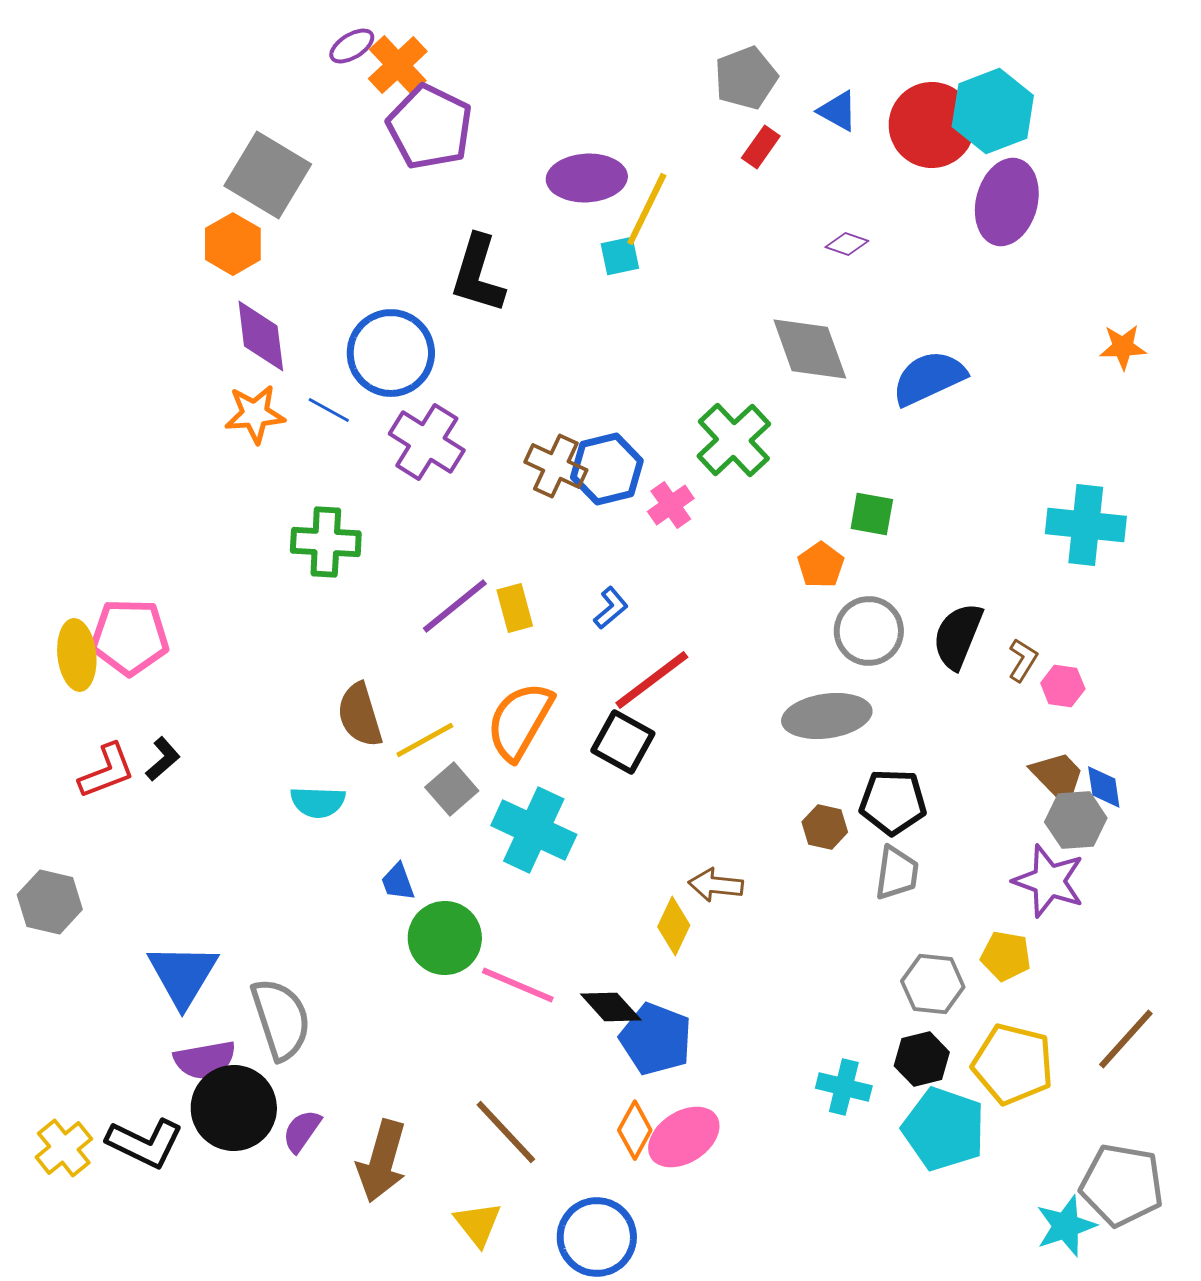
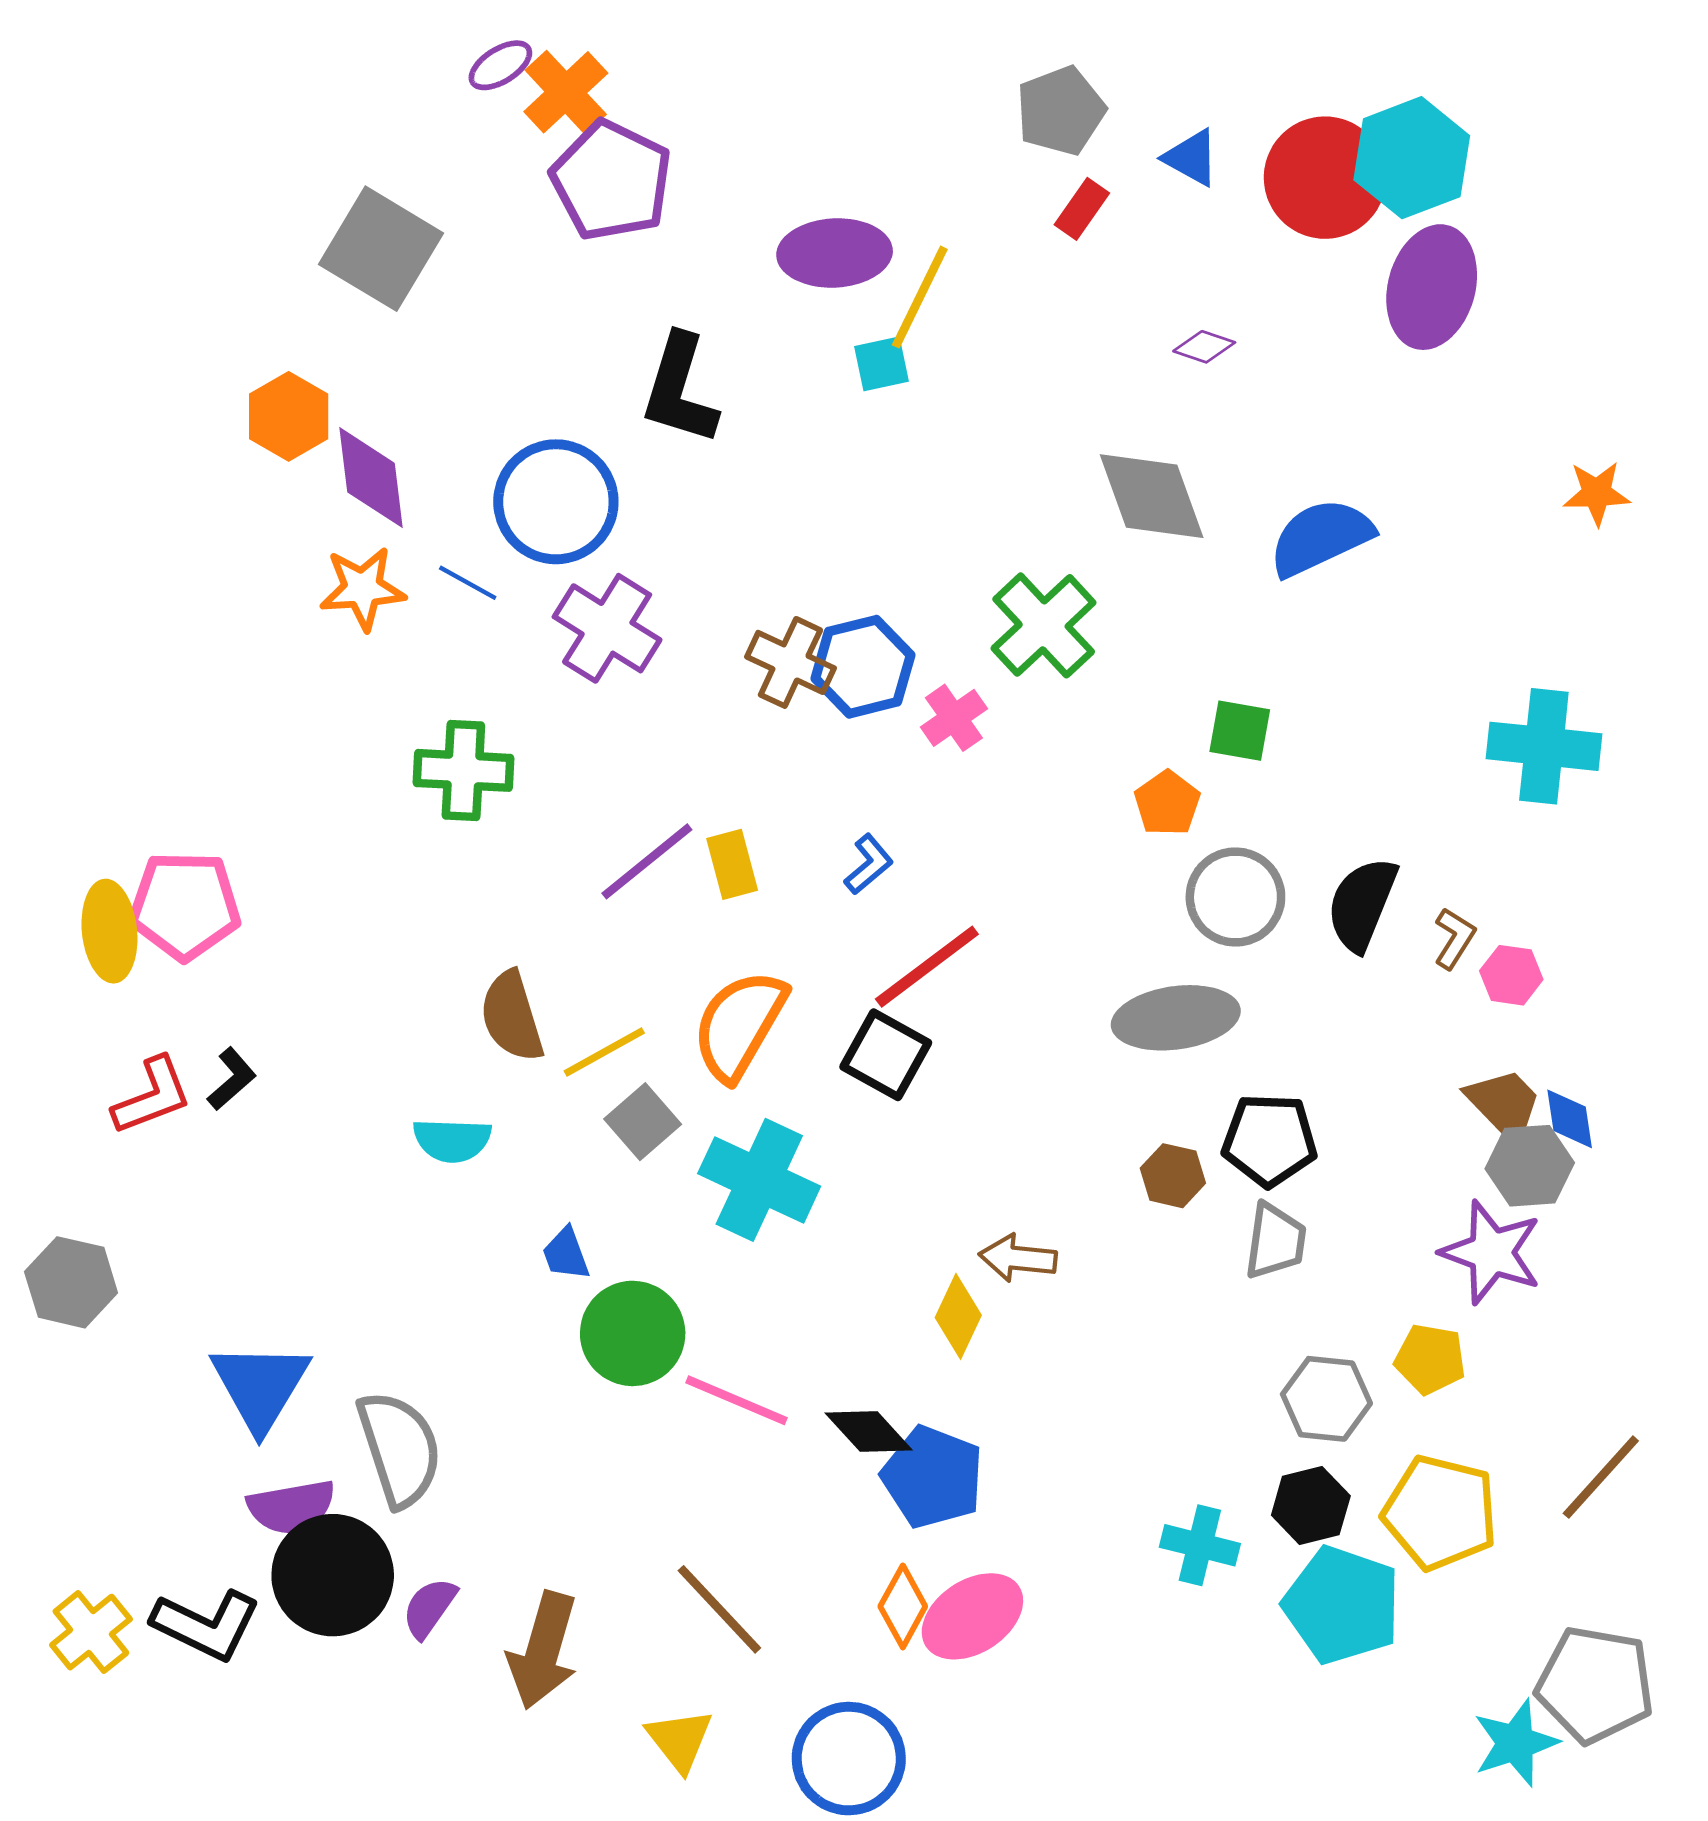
orange hexagon: (233, 244) -> (289, 416), moved

